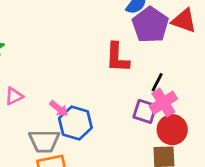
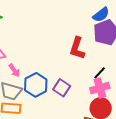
pink arrow: (59, 109) -> (14, 70), moved
purple square: (145, 111) -> (62, 88), moved

